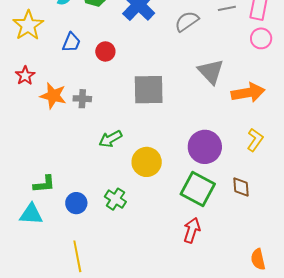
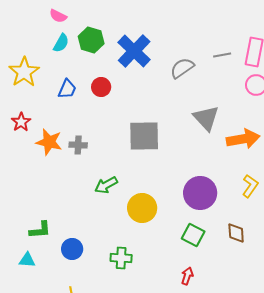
red circle: (105, 51) -> (101, 87), moved
green square: (198, 189) -> (193, 235), size x0.7
green cross: (115, 199) -> (121, 258), moved, turned -30
cyan triangle: (31, 214) -> (27, 260), size x0.7
red arrow: (192, 230) -> (187, 276), size x0.7

